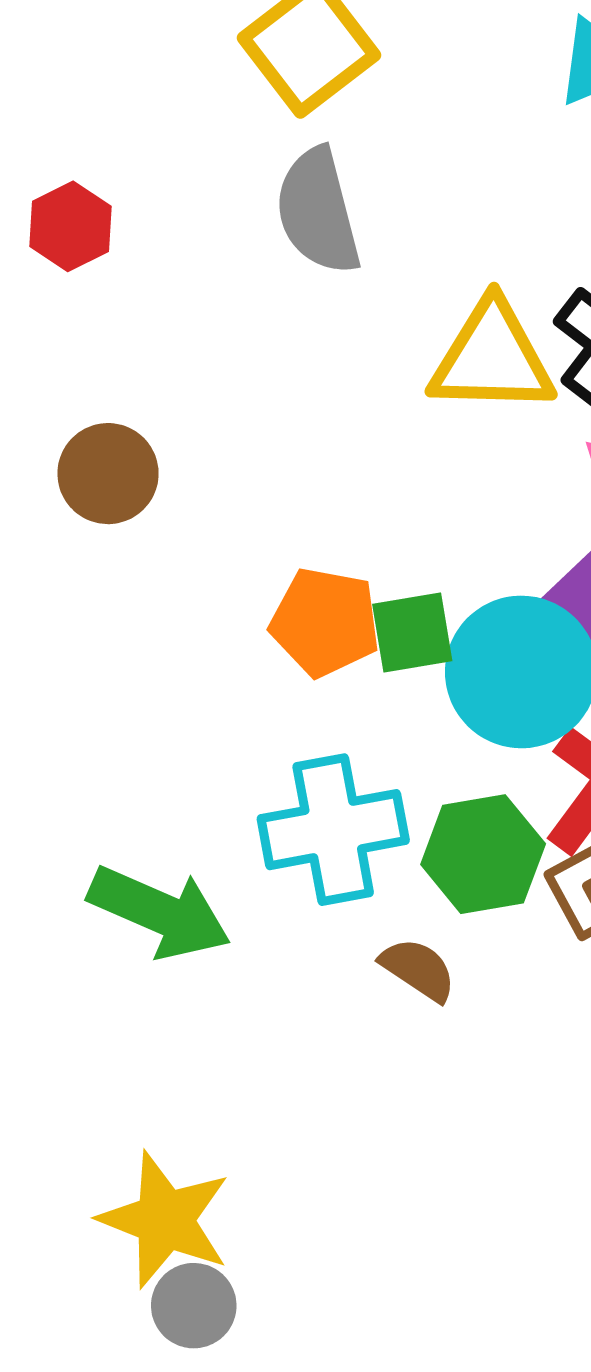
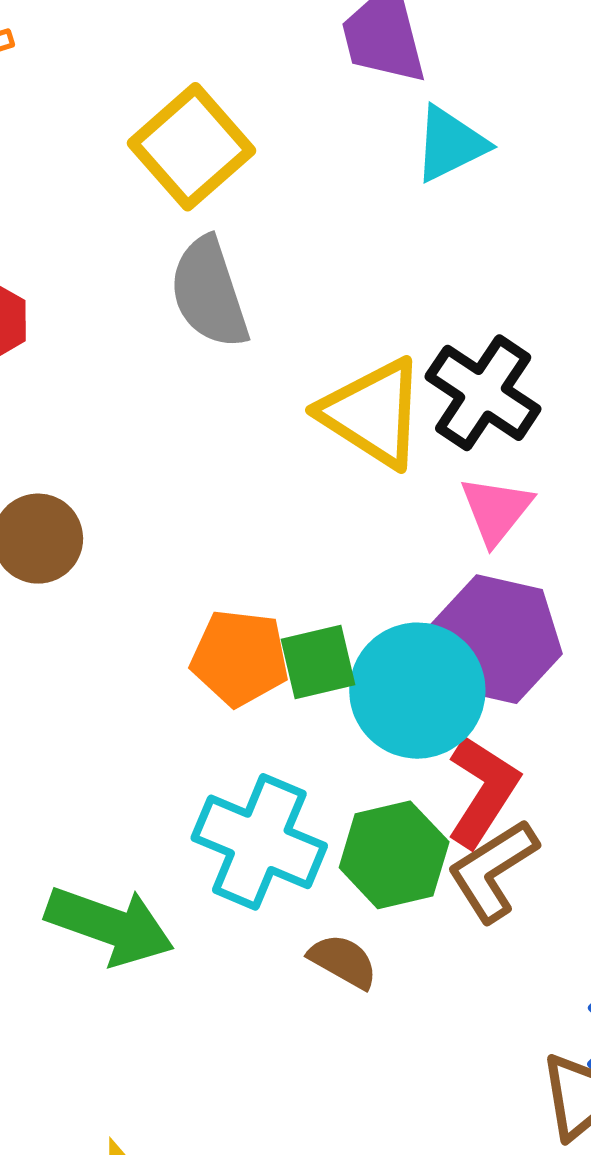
yellow triangle: (492, 358) -> (373, 413), turned 35
cyan cross: (333, 830) -> (259, 842), turned 37

